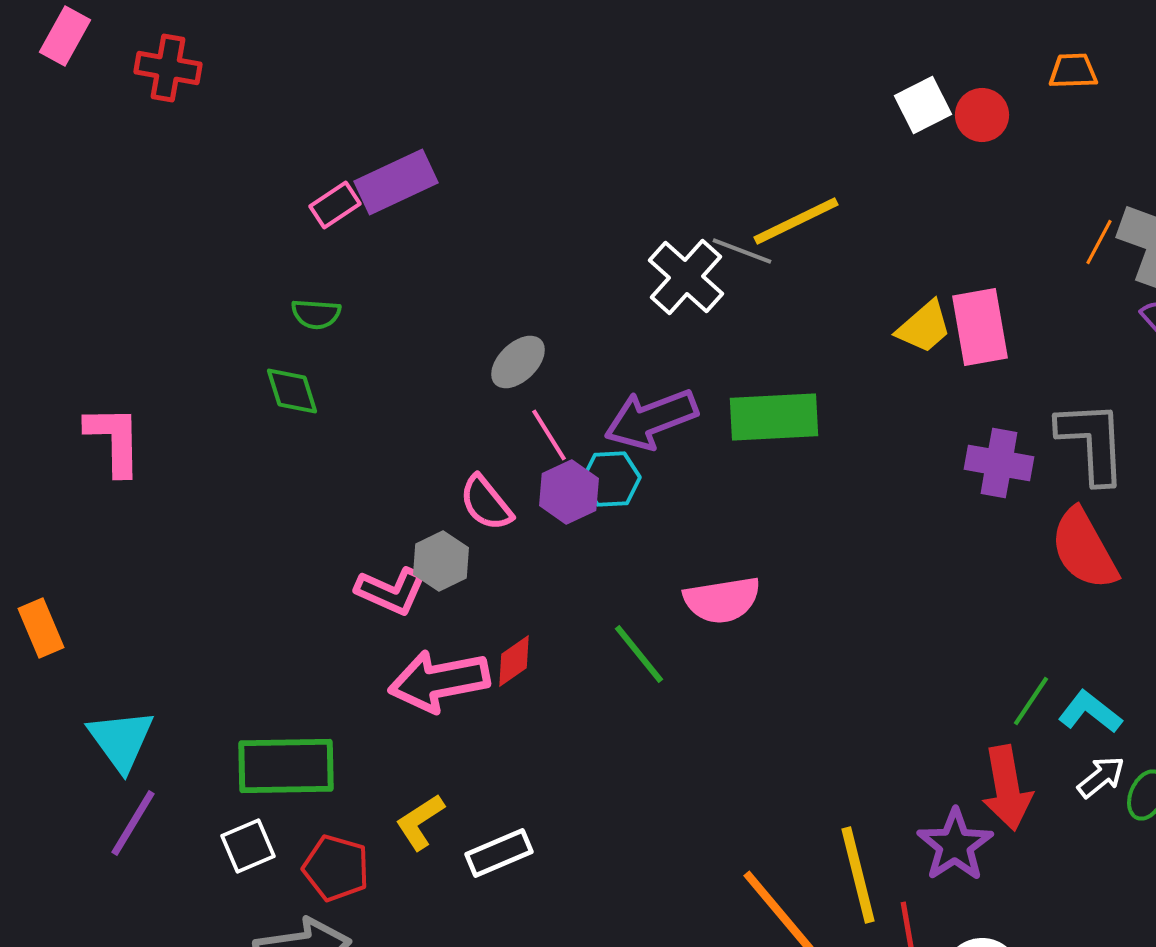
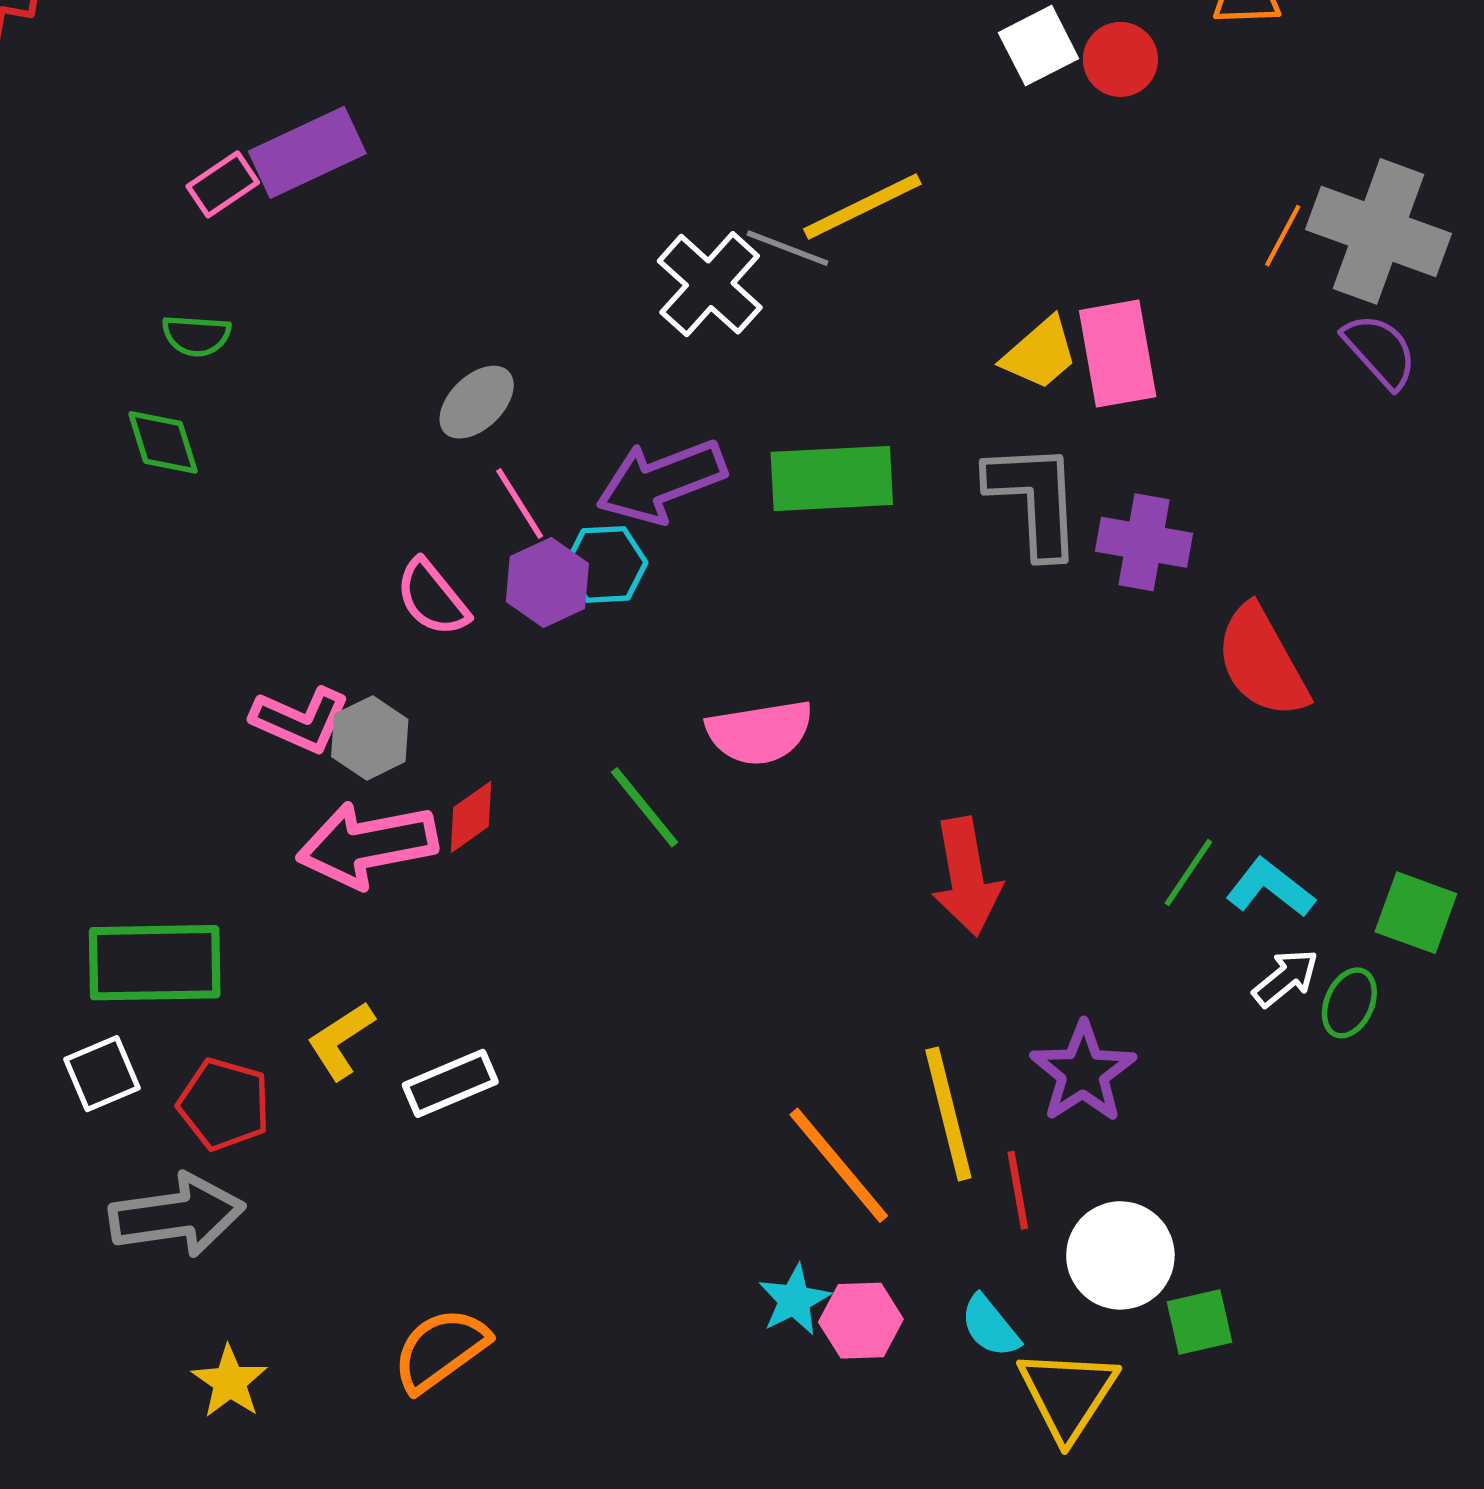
gray L-shape: (1092, 442) -> (1034, 499), moved
gray hexagon: (441, 561) -> (370, 738), moved
red arrow: (1007, 788) -> (966, 877), moved

